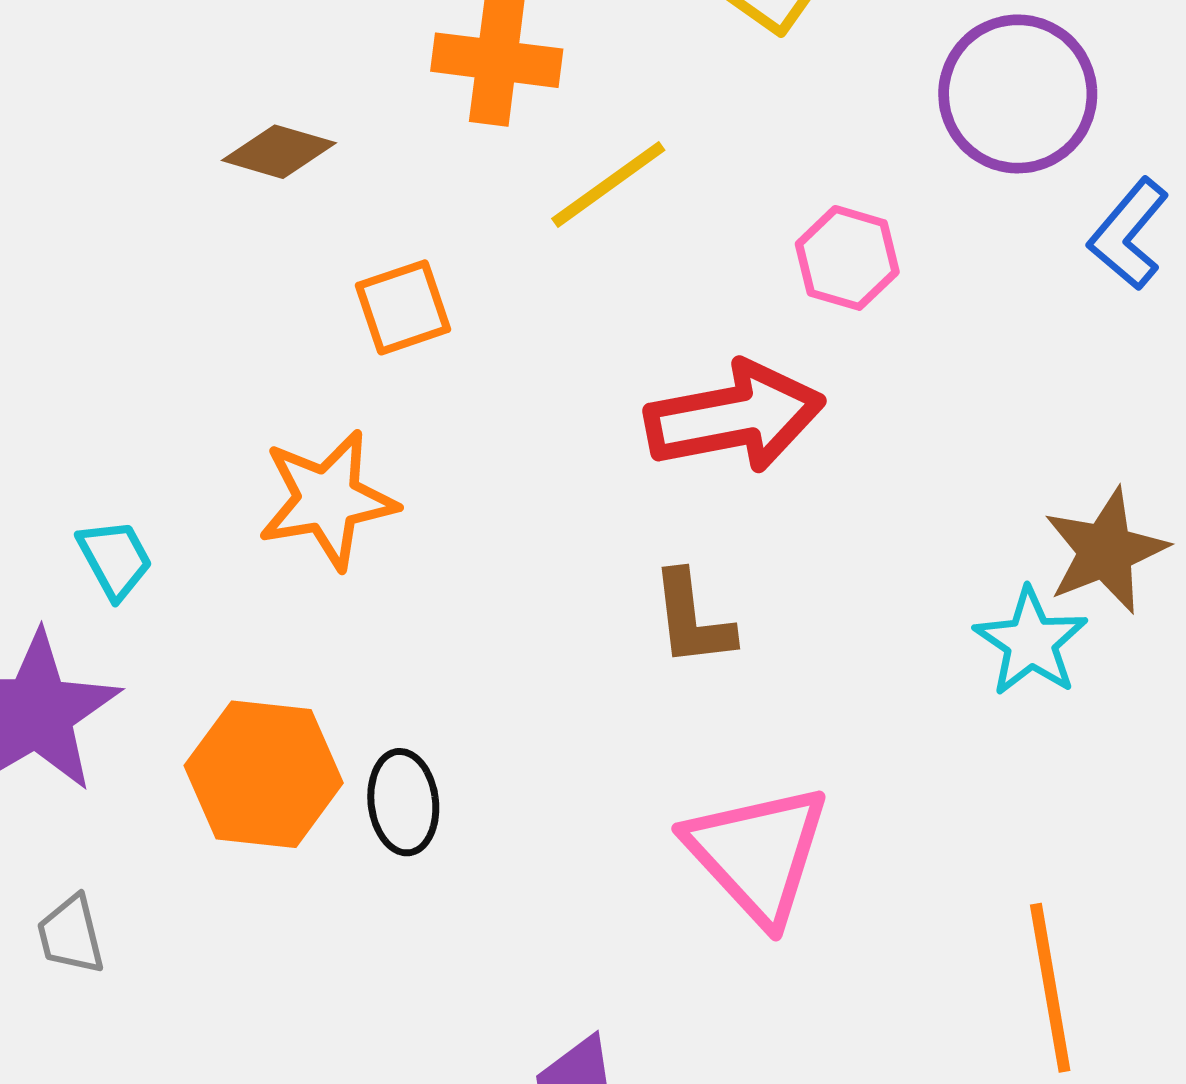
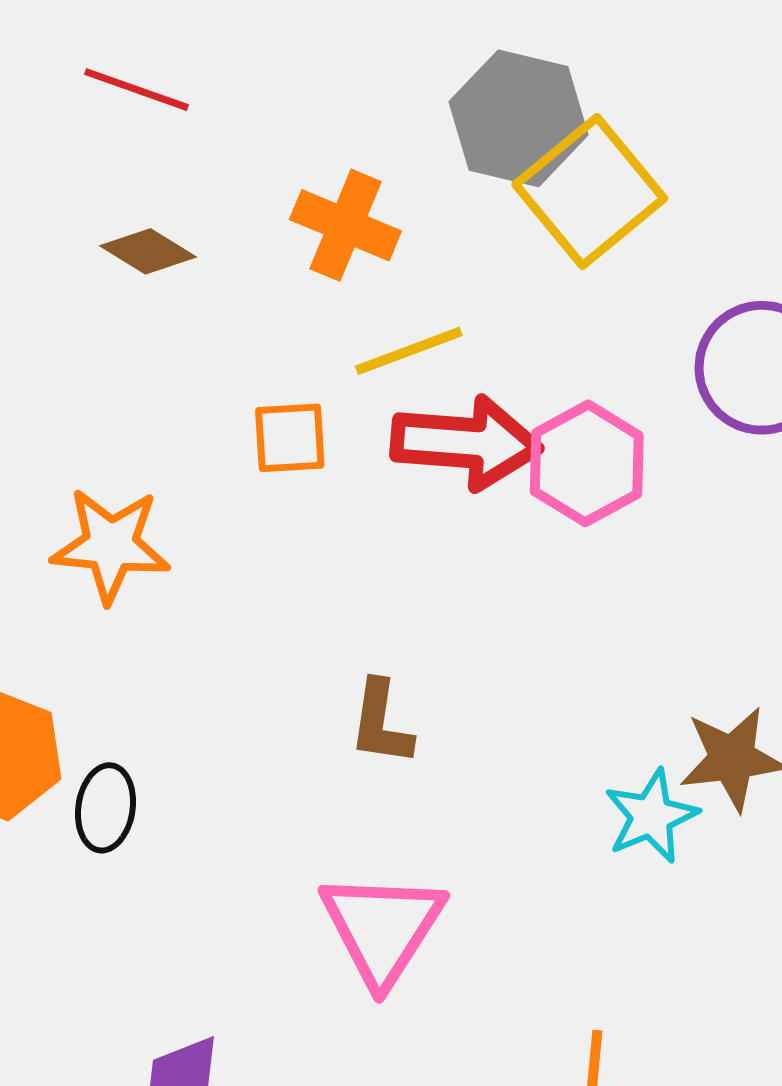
pink hexagon: (847, 258) -> (587, 463), size x1.4
orange square: (403, 307) -> (290, 438), moved
red arrow: (735, 417) -> (466, 443), moved

